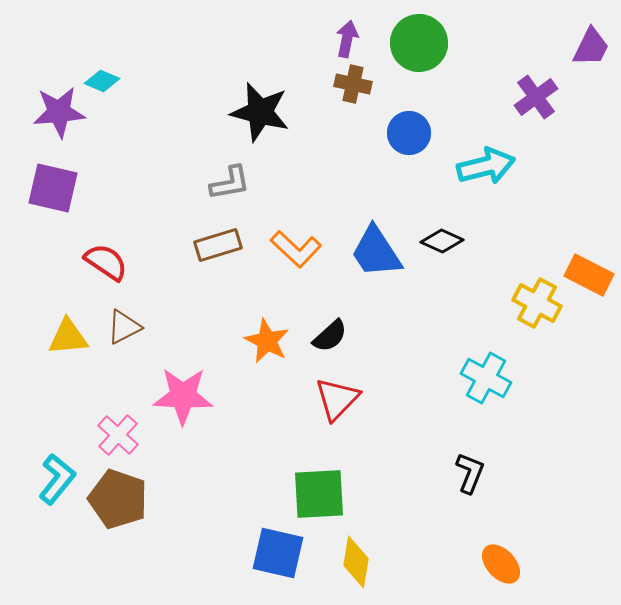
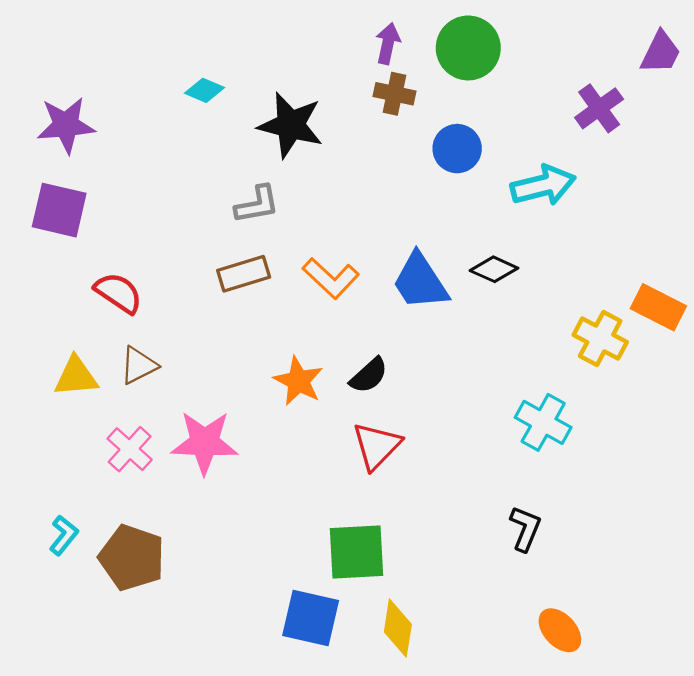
cyan diamond: (102, 81) -> (204, 90), moved
pink cross: (118, 435) -> (130, 449), moved
cyan L-shape: (57, 479) -> (64, 535), size x0.7

